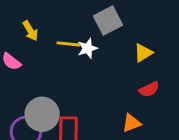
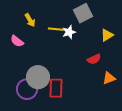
red semicircle: (149, 89) -> (94, 59), moved
orange triangle: (131, 123) -> (109, 78), moved

